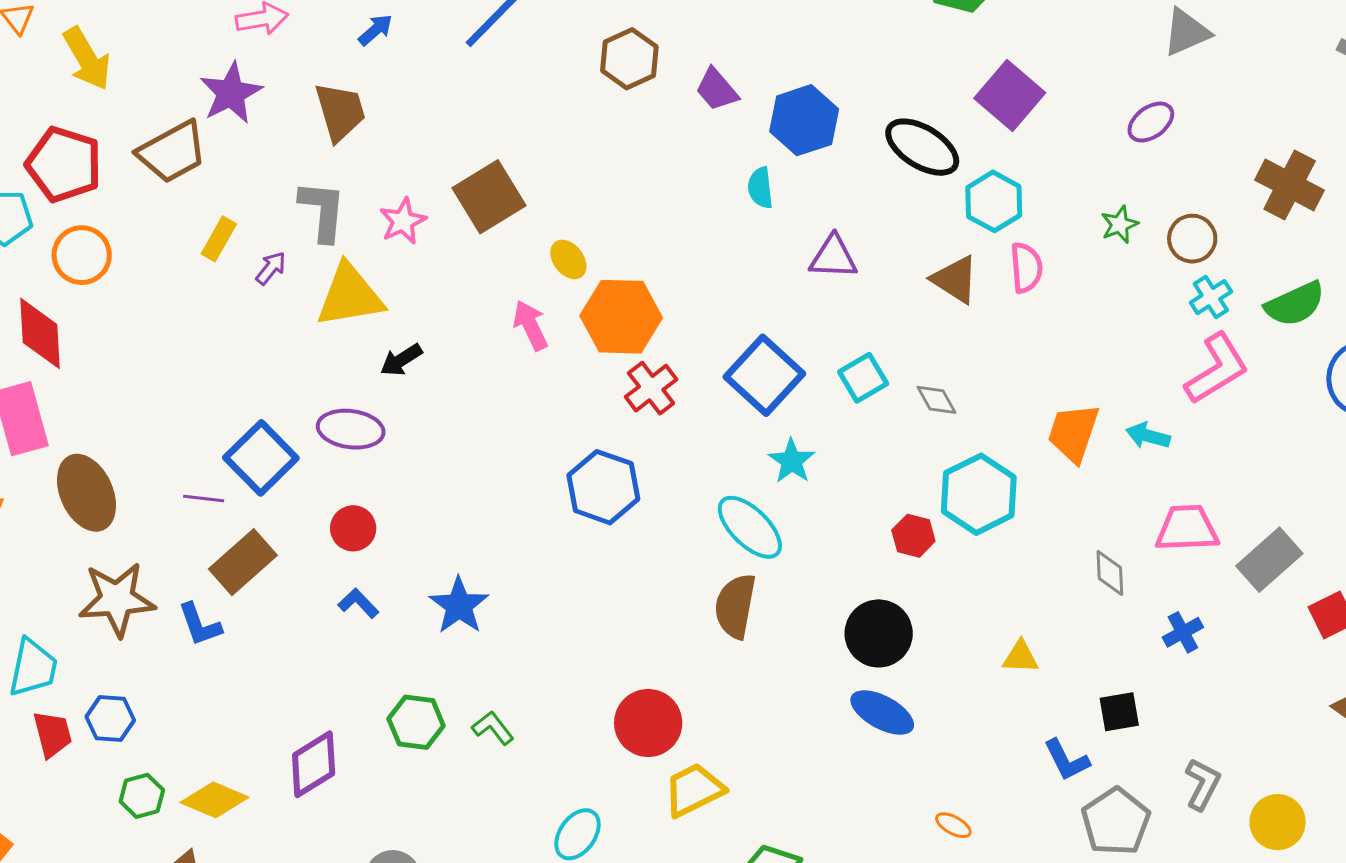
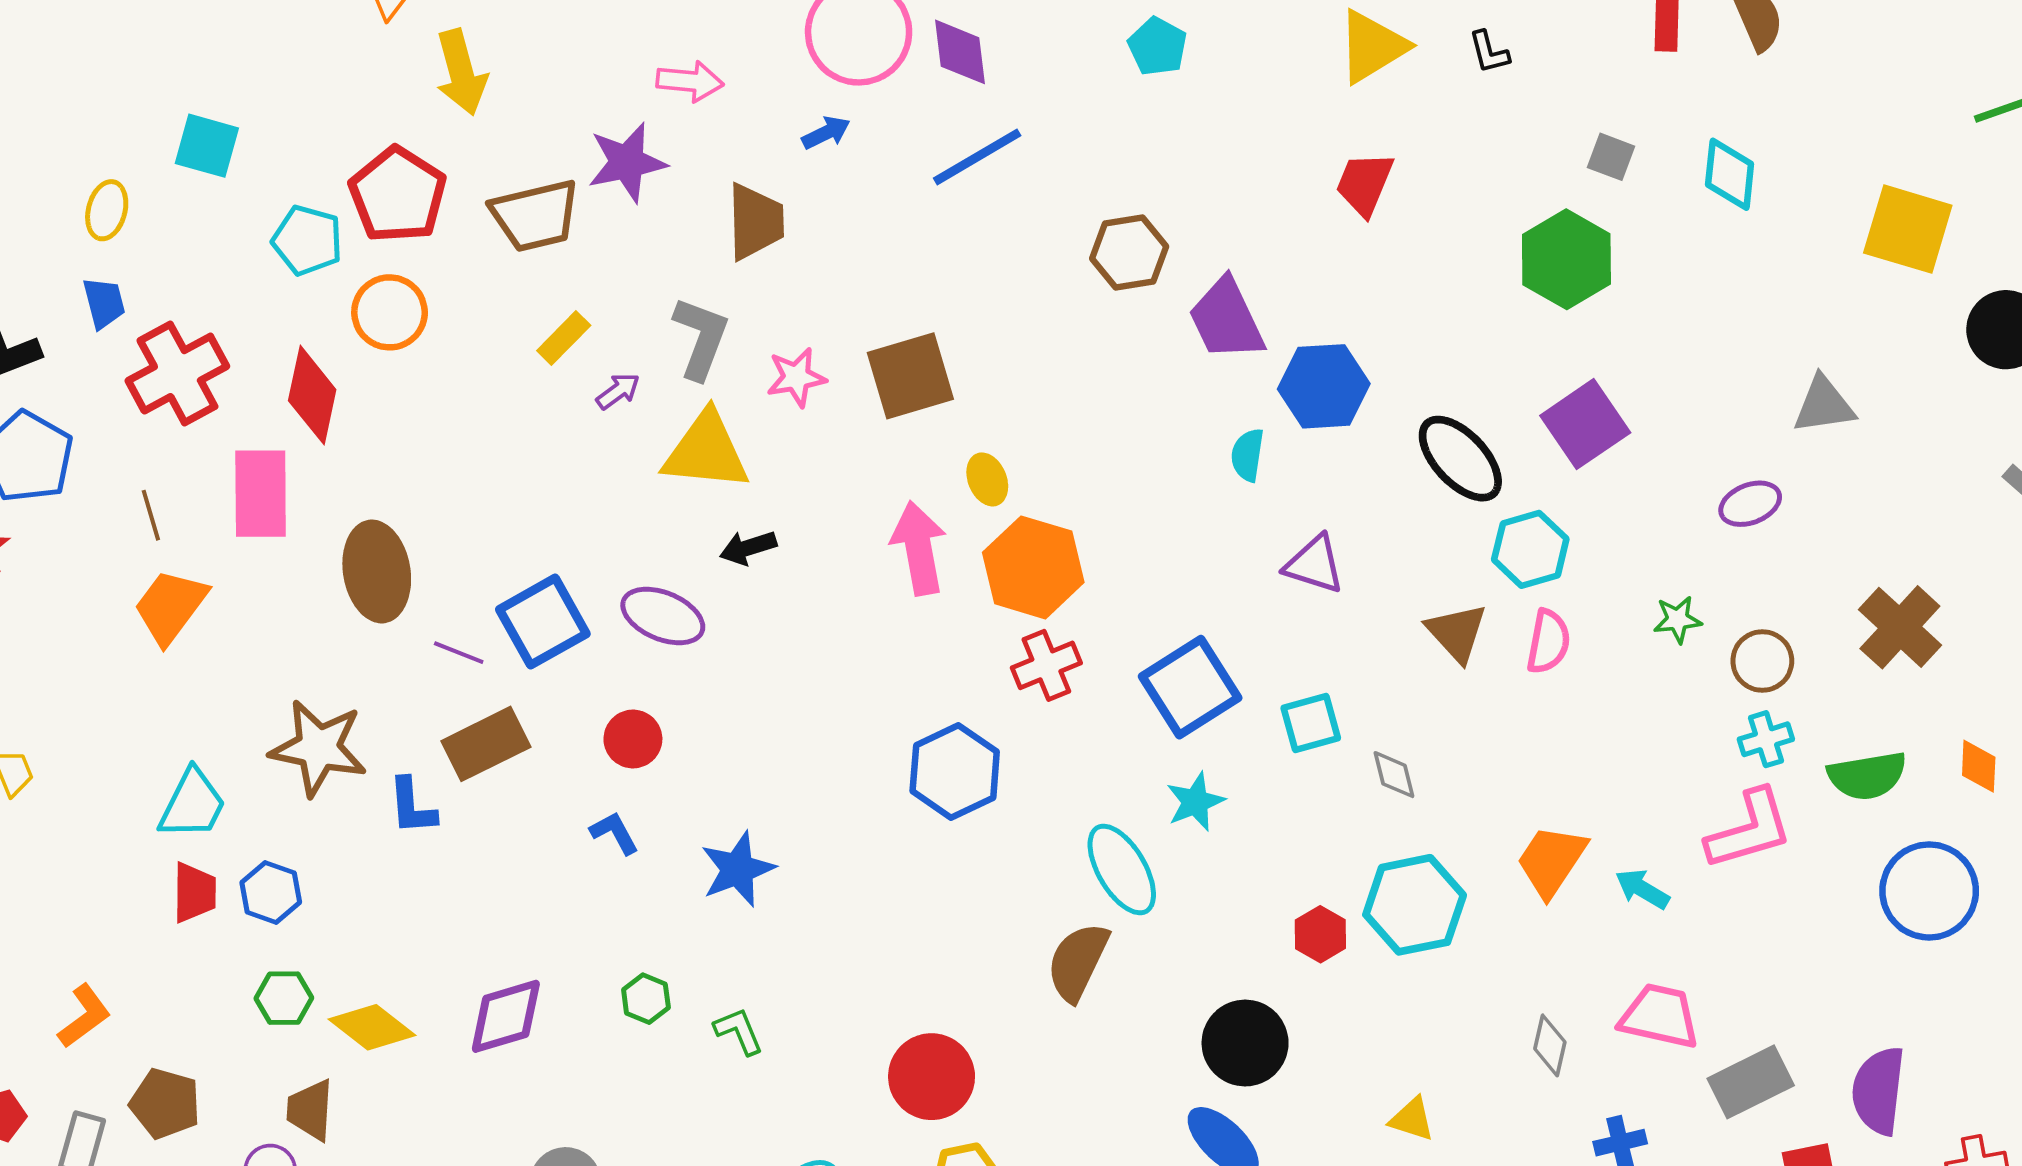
purple trapezoid: (717, 89) -> (1226, 319), size x1.5
pink arrow: (531, 325) -> (919, 548), size x1.4
brown ellipse: (86, 493) -> (377, 571), moved
green hexagon: (416, 722) -> (646, 999), size x0.7

